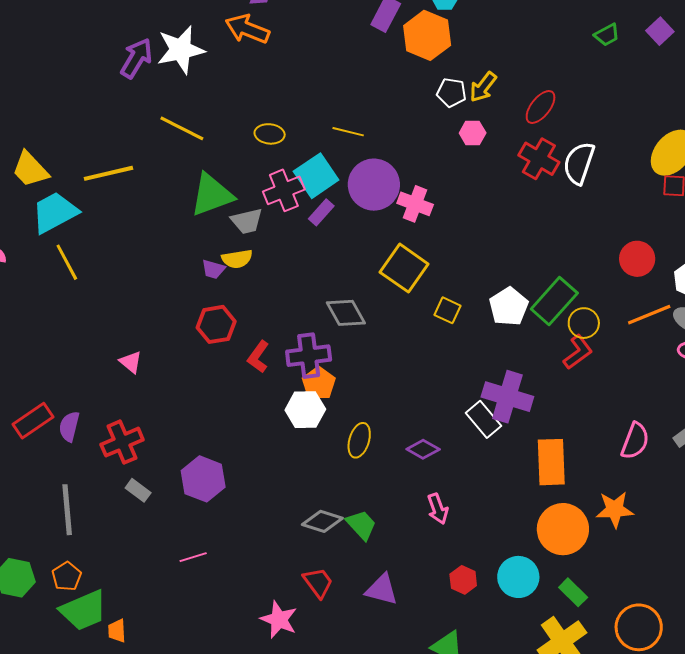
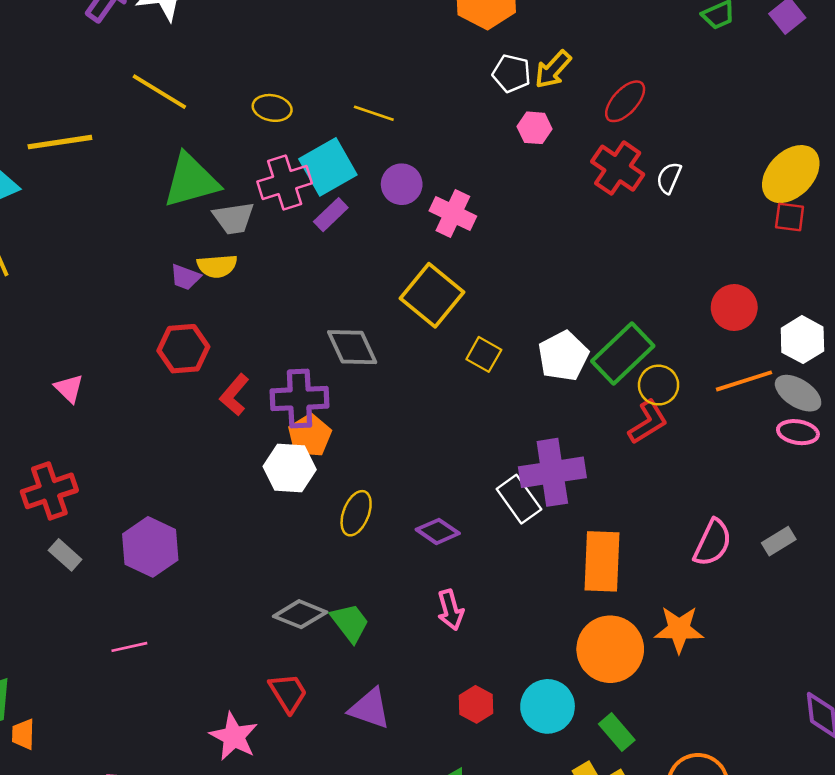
white semicircle: (579, 163) -> (669, 178), size x0.6
purple circle: (374, 185) -> (402, 184), size x0.6
purple cross: (507, 397) -> (552, 472), turned -30

